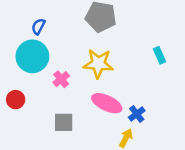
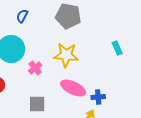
blue semicircle: (38, 26) -> (22, 16), moved
blue cross: (137, 114) -> (98, 97), turned 32

